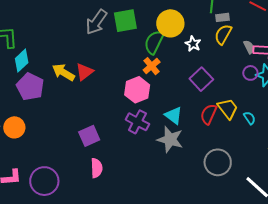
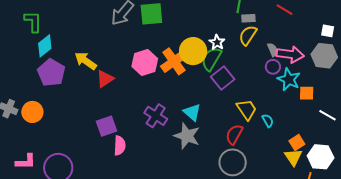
yellow circle: (170, 23) -> (193, 51), moved
green semicircle: (154, 42) -> (211, 59), moved
orange cross: (152, 66) -> (174, 61), size x1.5
red triangle: (84, 72) -> (105, 79), moved
purple circle: (250, 73) -> (273, 67), moved
pink hexagon: (137, 90) -> (145, 62), moved
red semicircle: (209, 114) -> (234, 134), moved
pink semicircle: (97, 168) -> (120, 146), moved

